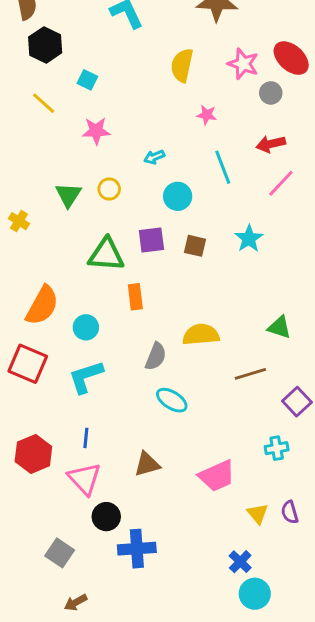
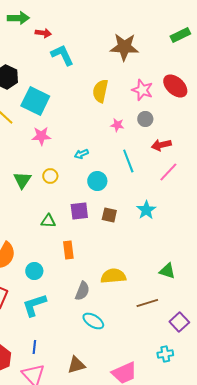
cyan square: (87, 80) -> (35, 101), size x2.0
gray circle: (271, 93) -> (145, 119), moved
green triangle: (106, 255) -> (48, 221), size x0.6

